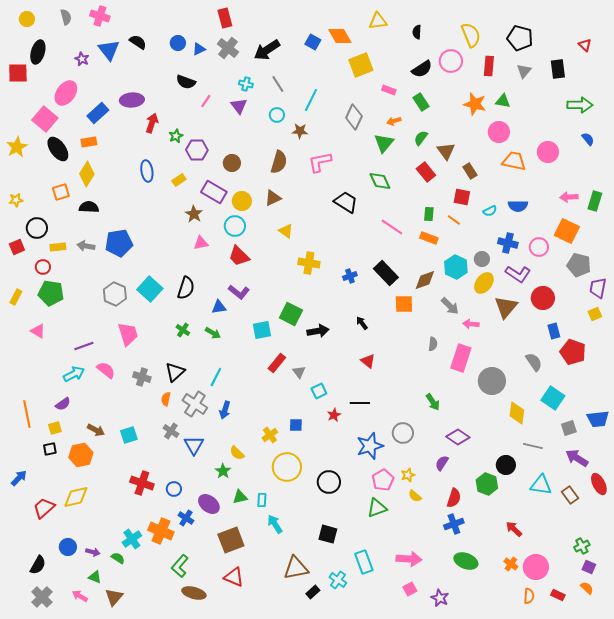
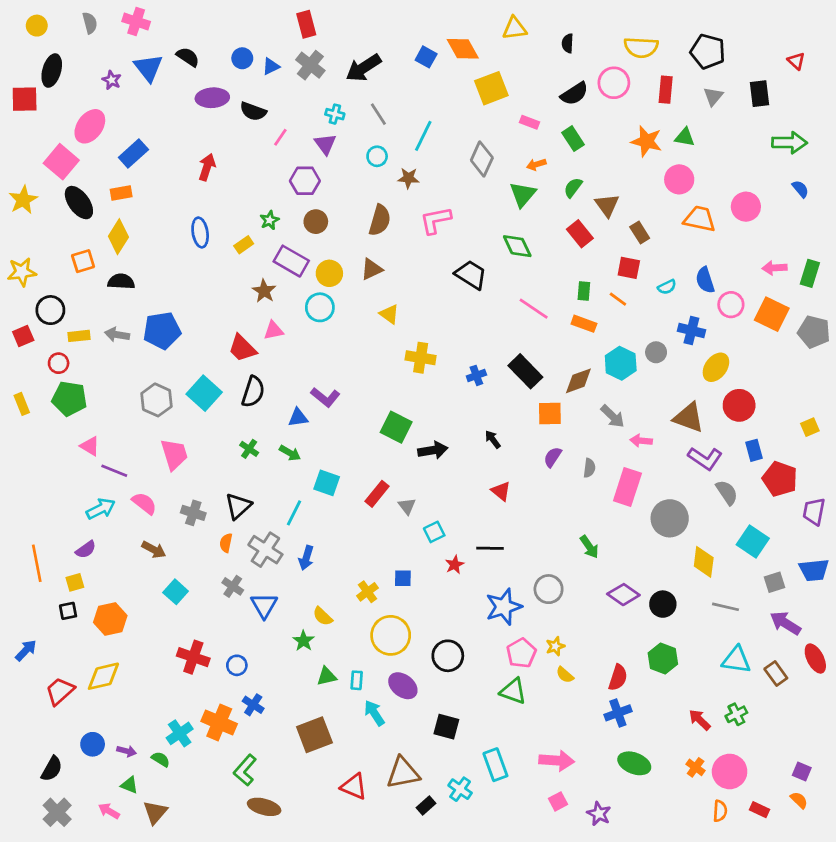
yellow semicircle: (471, 35) -> (641, 47), turned 115
purple ellipse: (132, 100) -> (212, 98), moved
green star: (176, 136) -> (270, 220), moved
purple hexagon: (197, 150) -> (305, 181), moved
yellow star: (16, 200) -> (22, 272), size x1.5
blue semicircle: (518, 206) -> (705, 280), turned 72
pink circle: (539, 247) -> (731, 305), moved
red trapezoid: (239, 256) -> (242, 348), moved
gray pentagon: (579, 265) -> (814, 332), moved
purple L-shape: (518, 274) -> (705, 458), moved
yellow ellipse: (484, 283) -> (716, 367), moved
purple trapezoid: (598, 288) -> (814, 512), moved
yellow rectangle: (16, 297) -> (22, 404), turned -49
brown triangle: (506, 307) -> (689, 418), turned -50
cyan square: (262, 330) -> (327, 483), moved, turned 30
pink triangle: (38, 331) -> (90, 446), moved
purple line: (84, 346) -> (114, 471), turned 42
brown arrow: (96, 430) -> (154, 550), moved
cyan square: (129, 435) -> (176, 592), turned -30
purple semicircle: (442, 463) -> (553, 457), moved
black circle: (506, 465) -> (663, 604), moved
purple ellipse: (209, 504) -> (403, 686), moved
green triangle: (377, 508) -> (513, 691), turned 40
green cross: (582, 546) -> (736, 714), moved
red triangle: (234, 577) -> (354, 786), moved

